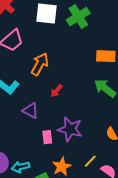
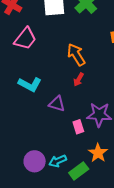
orange arrow: (40, 64) -> (76, 55), moved, turned -50

